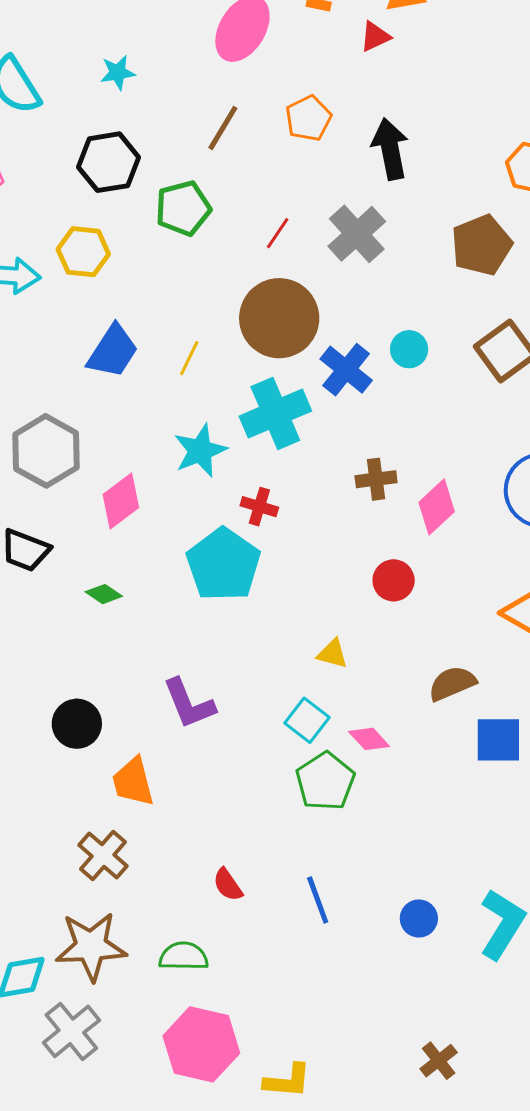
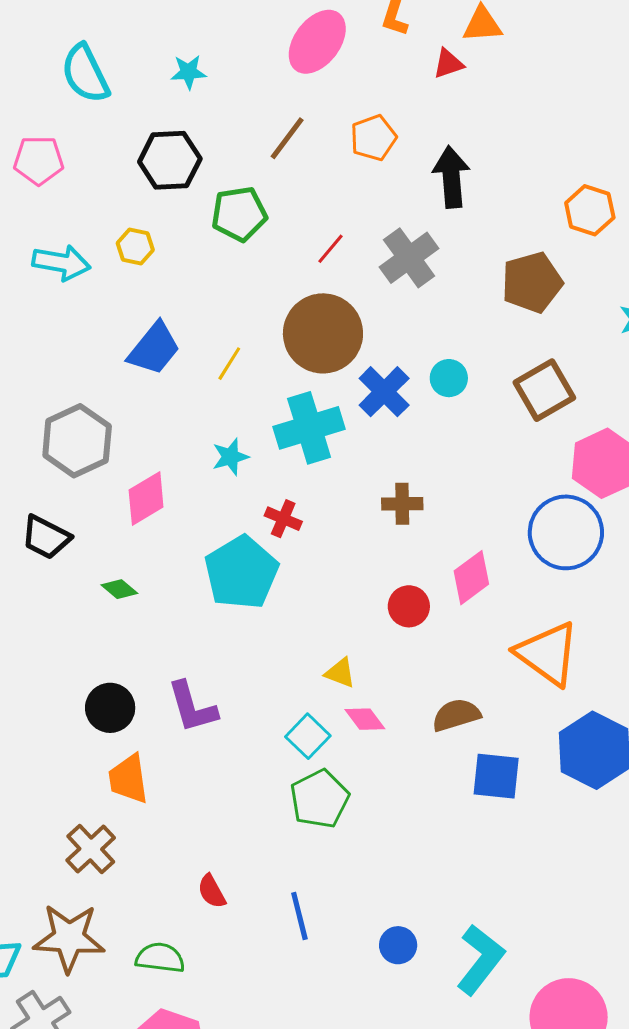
yellow hexagon: (83, 252) -> (135, 247), size x0.7
cyan star: (200, 451) -> (230, 457), size x0.7
pink diamond: (437, 507) -> (471, 578), moved
black circle: (77, 724) -> (110, 708), moved
pink diamond: (369, 739) -> (365, 719), moved

